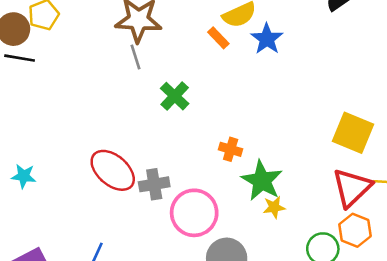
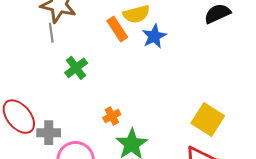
orange rectangle: (218, 38) -> (117, 29), size x1.4
orange cross: (231, 149) -> (112, 116), turned 36

